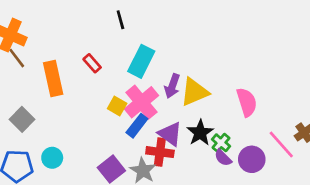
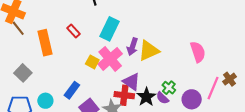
pink semicircle: (247, 102) -> (198, 52), moved
blue rectangle: (137, 126) -> (72, 90), moved
black star: (200, 133) -> (146, 97), moved
pink line: (281, 144) -> (213, 88), turned 65
purple semicircle: (223, 158) -> (162, 98), moved

